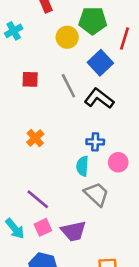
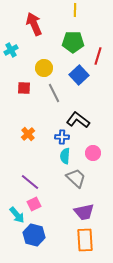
yellow circle: (67, 37) -> (44, 68), moved
black L-shape: (99, 98) -> (78, 120), moved
blue cross: (95, 142) -> (62, 137), moved
cyan arrow: (15, 229) -> (17, 215), moved
purple trapezoid: (74, 231) -> (84, 212), moved

